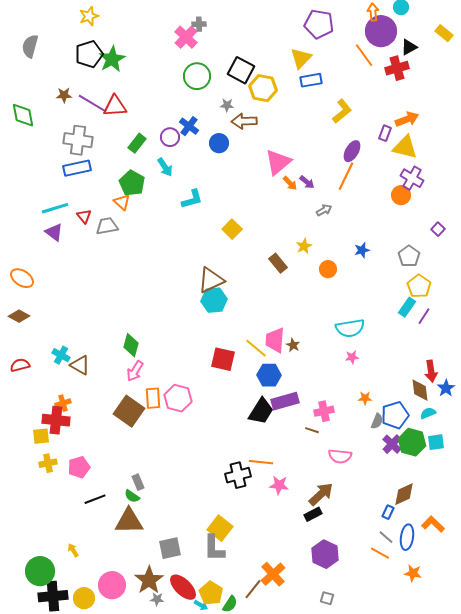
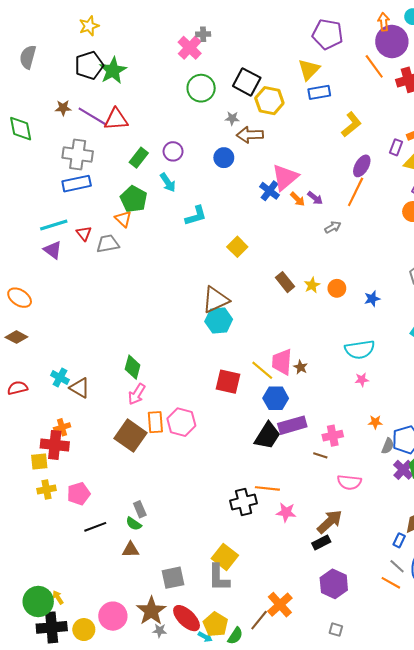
blue cross: (189, 126) -> (269, 191), moved
yellow star: (304, 246) -> (312, 285), moved
blue star: (362, 250) -> (372, 299), moved
brown triangle: (129, 521) -> (131, 550), size x0.6
yellow arrow: (73, 550) -> (58, 597), moved

